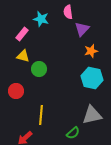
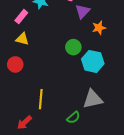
orange star: (91, 51) -> (99, 28), moved
green circle: (39, 69) -> (73, 47), moved
red circle: (16, 91) -> (15, 64), moved

